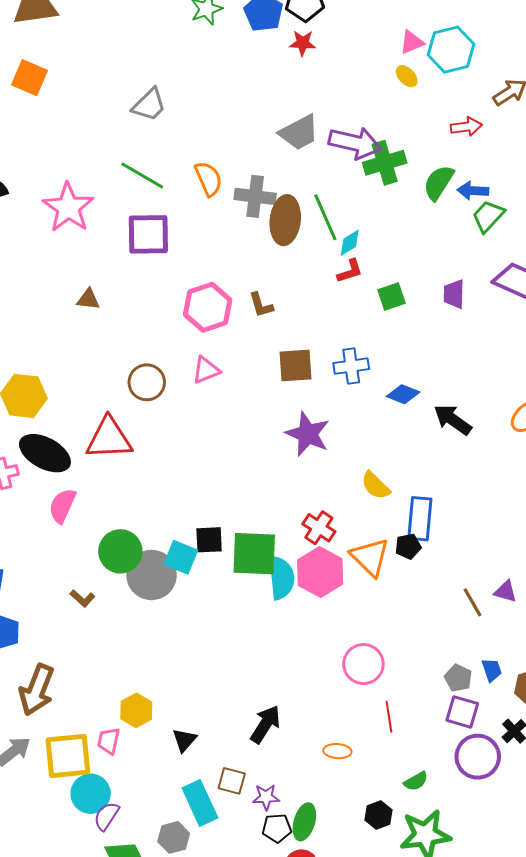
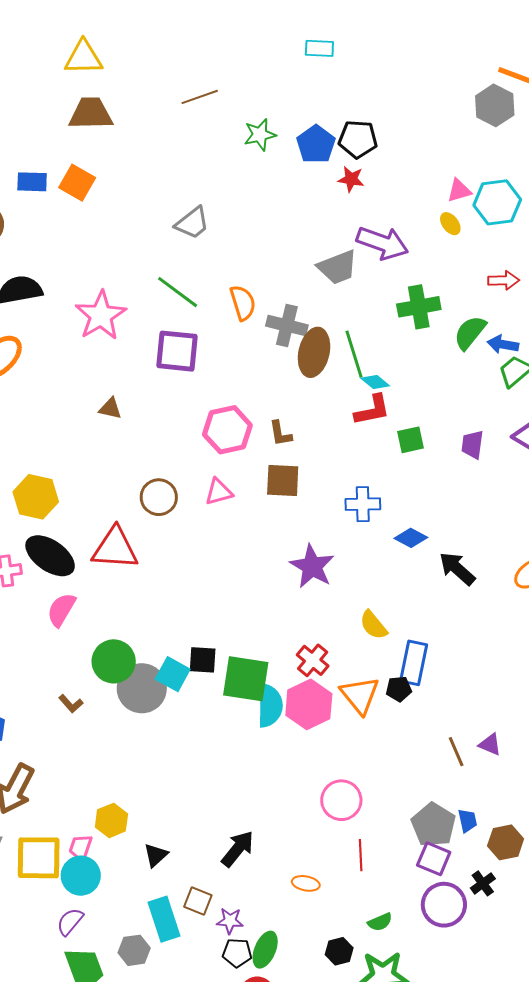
purple arrow: (355, 143) -> (382, 243), moved
cyan diamond: (350, 243) -> (375, 382), turned 64
red L-shape: (350, 271) -> (372, 410), size x1.4
brown square: (296, 366) -> (283, 481), moved
gray pentagon: (458, 678) -> (433, 825), size x1.6
cyan circle: (91, 794) -> (81, 876), moved

